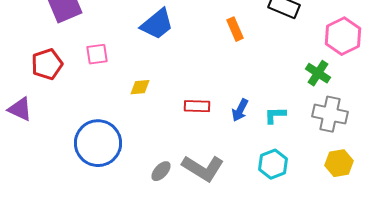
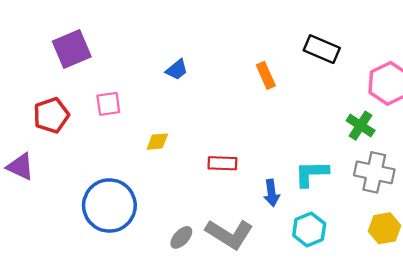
blue trapezoid: (157, 24) -> (177, 70), size x0.6
blue arrow: (240, 110) -> (272, 193), moved, turned -35
cyan L-shape: (275, 115) -> (311, 174), size x1.4

